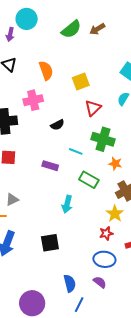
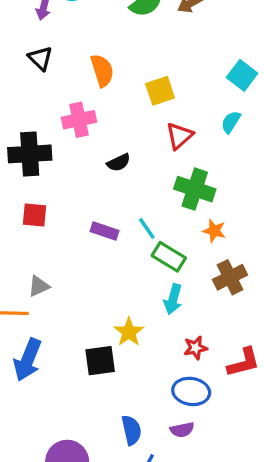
cyan line: (76, 151) -> (147, 228), moved, turned 32
cyan arrow: (67, 204) -> (173, 299), moved
yellow star: (115, 214) -> (129, 332), moved
purple semicircle: (100, 282) -> (182, 430), turned 128

